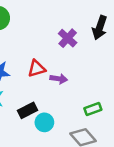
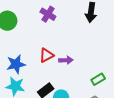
purple cross: (68, 38) -> (48, 14), moved

